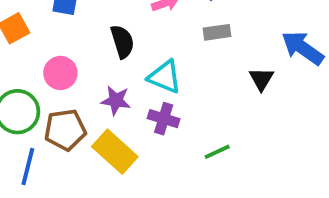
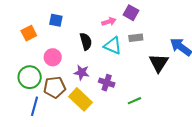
cyan triangle: (165, 77) -> (113, 46), moved
black triangle: (261, 79) -> (159, 63), size x1.5

